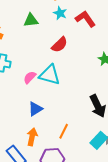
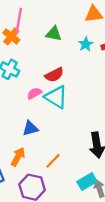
cyan star: (60, 13) -> (86, 44), moved
red semicircle: (60, 45) -> (54, 75), moved

